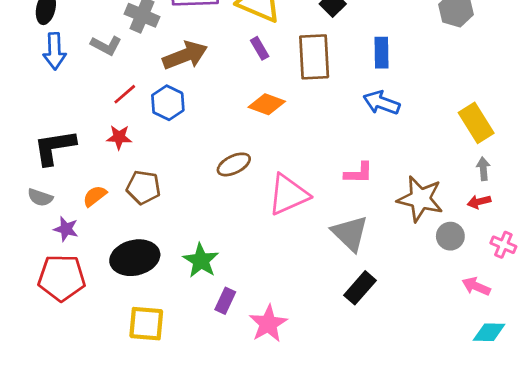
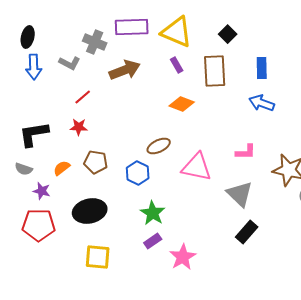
blue hexagon: (168, 103) -> (138, 173), moved
pink triangle: (288, 195) -> (197, 167), turned 36
green star: (201, 261) -> (153, 213), moved
purple rectangle: (225, 301) -> (153, 241), turned 30

